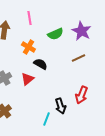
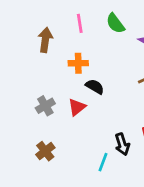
green semicircle: (55, 34) -> (115, 23), moved, turned 77
orange cross: (28, 47) -> (78, 63), turned -32

